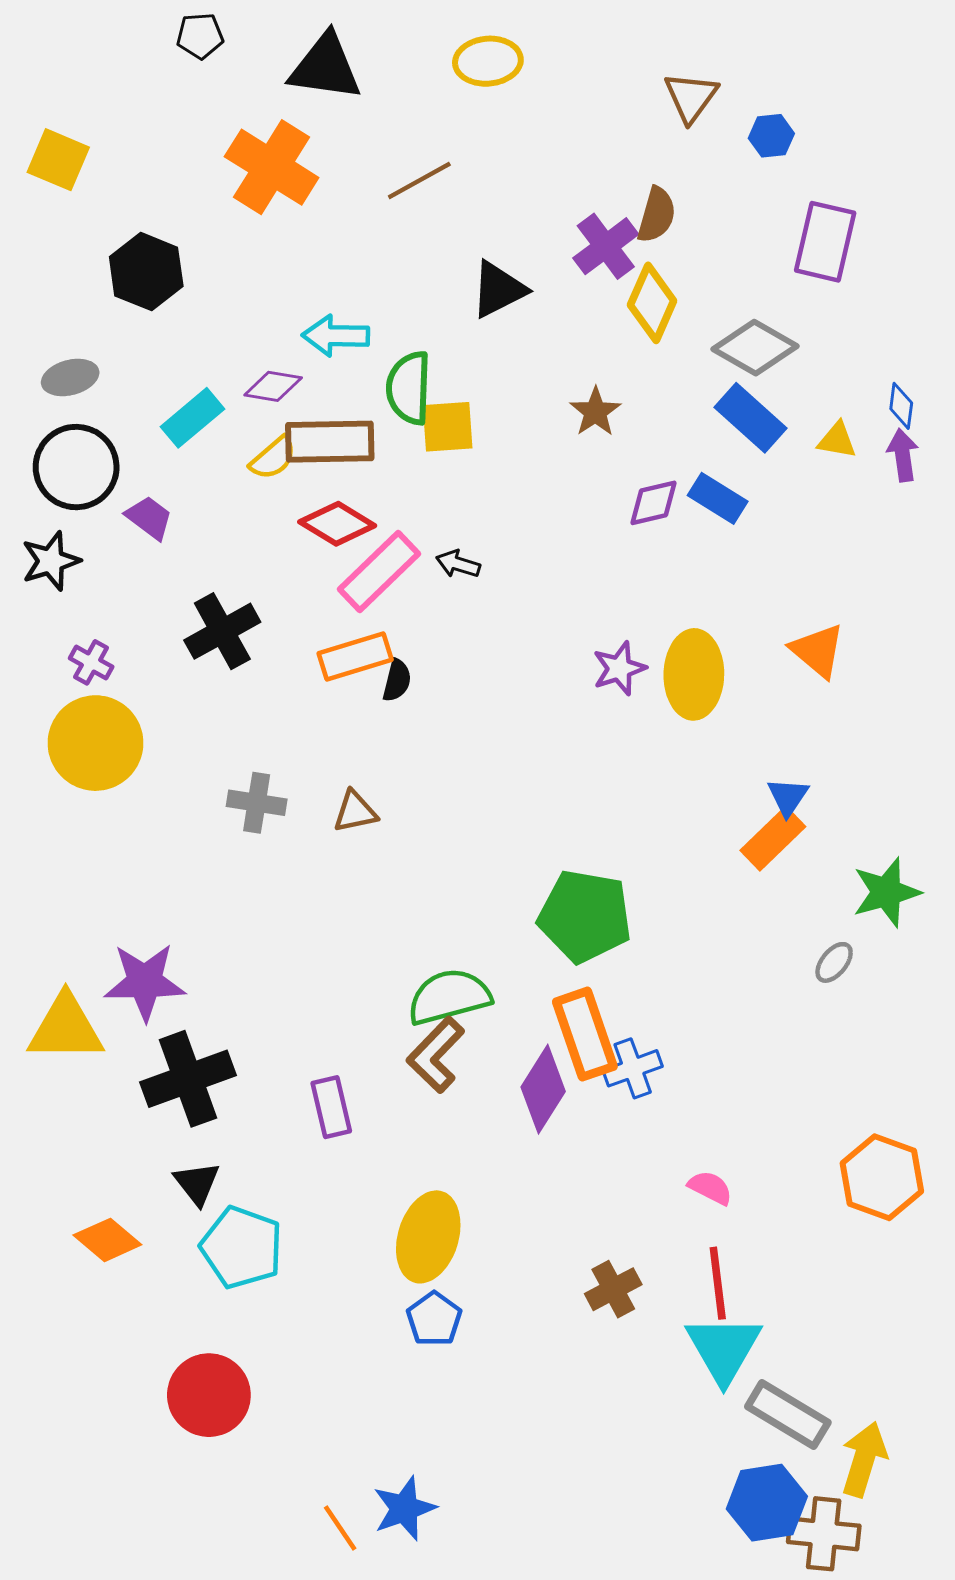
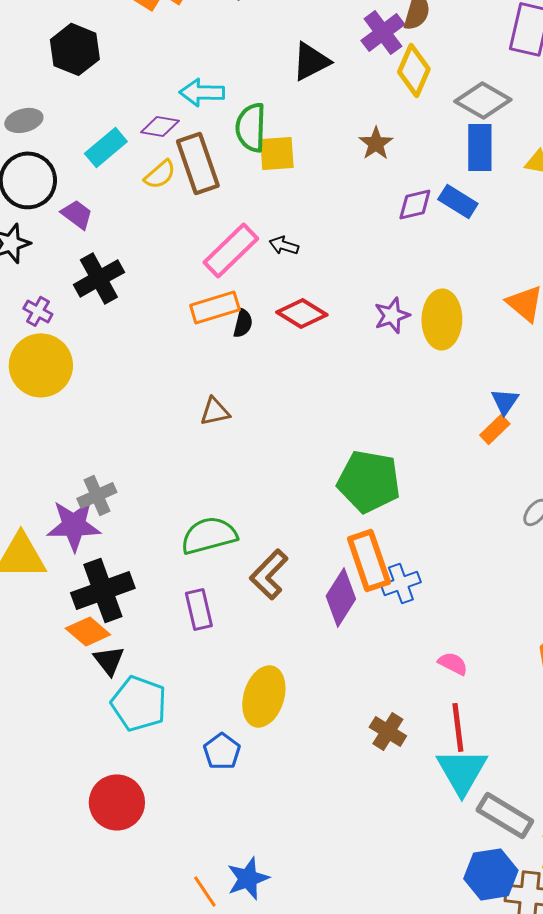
blue rectangle: (751, 418) -> (480, 147), turned 48
brown rectangle: (330, 442) -> (198, 163), turned 72
red diamond: (337, 524) -> (302, 313), moved
black cross: (222, 631) -> (99, 278), moved
gray cross: (257, 803) -> (97, 495), moved, turned -33
orange rectangle: (773, 839) -> (495, 429), size x0.7
green semicircle: (449, 997) -> (209, 535), moved
orange diamond: (107, 1240) -> (88, 631), moved
brown cross: (613, 1289) -> (388, 731), turned -30
blue pentagon: (434, 1319) -> (222, 751), moved

